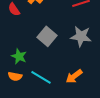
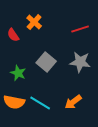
green star: (19, 56) -> (18, 73), moved
orange semicircle: (15, 76) -> (14, 102), size x1.5

